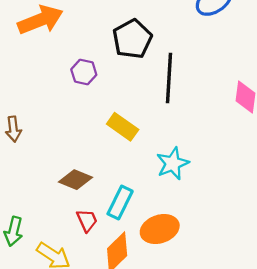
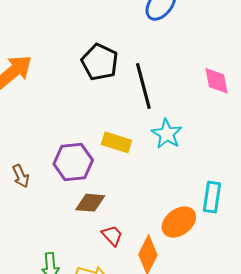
purple hexagon: (84, 72) -> (73, 162), moved, size x1.6
cyan star: (173, 163) -> (167, 134), moved
cyan rectangle: (120, 203) -> (212, 197), moved

